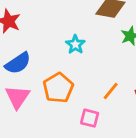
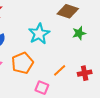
cyan star: (75, 44) -> (39, 34), size x1.5

